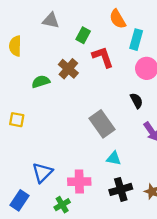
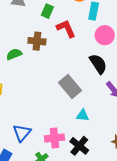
brown cross: (68, 69) -> (37, 41), turned -30
black semicircle: (136, 101) -> (98, 64), size x1.5
black cross: (121, 189) -> (79, 146), moved, turned -30

